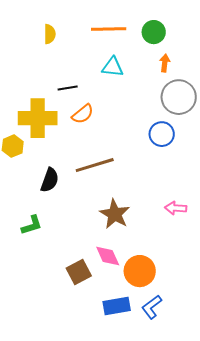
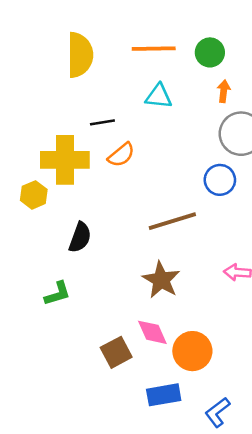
yellow semicircle: (50, 34) -> (80, 55), size x1.8
brown line: (95, 165) -> (172, 221), moved
blue L-shape: (152, 307) -> (217, 412), moved

